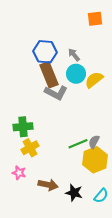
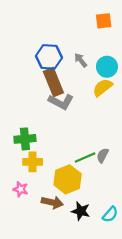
cyan circle: (76, 74) -> (107, 67), moved
yellow cross: (30, 148) -> (33, 162), turned 30
yellow hexagon: (95, 160) -> (68, 179), moved

